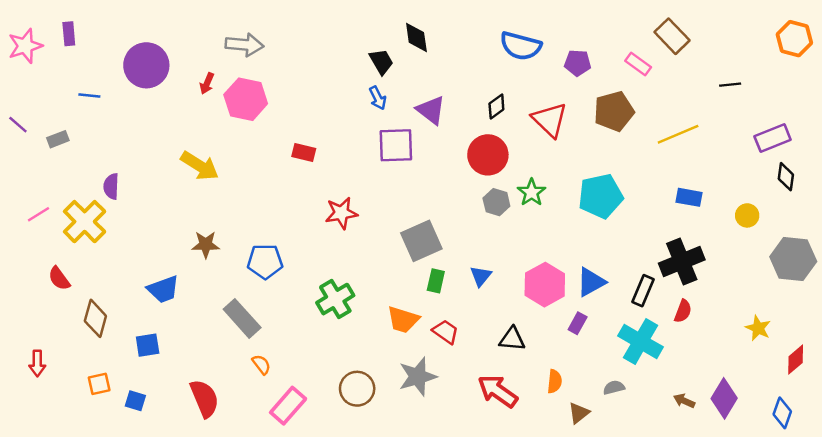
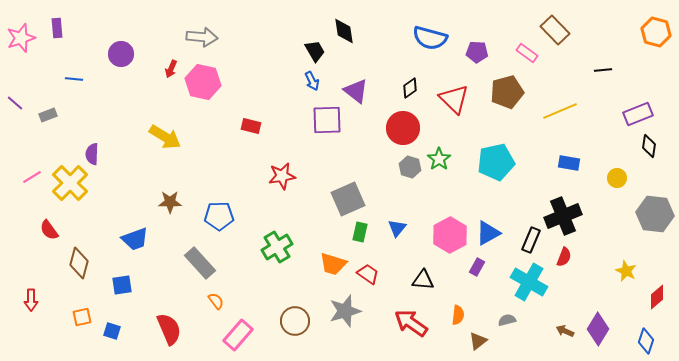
purple circle: (146, 65) -> (121, 54), size x0.7

